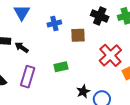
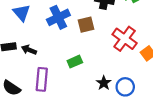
blue cross: (54, 24) -> (58, 17), size x1.5

